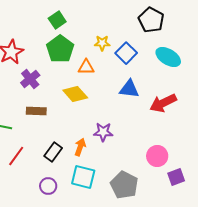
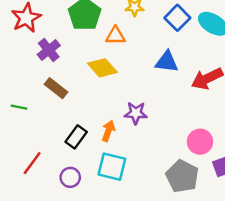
blue square: (126, 53) -> (177, 18), moved
brown rectangle: (36, 111) -> (56, 88), turned 36
red line: (16, 156) -> (32, 163), moved
gray pentagon: (124, 185) -> (182, 176), moved

